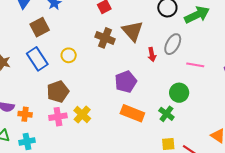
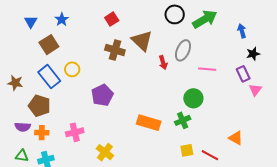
yellow circle: (69, 55) -> (72, 69), moved
purple pentagon: (126, 82) -> (102, 95), moved
brown pentagon: (58, 92) -> (39, 106), moved, turned -30
yellow cross: (82, 114) -> (105, 152), moved
green cross: (166, 114) -> (183, 120), turned 35

